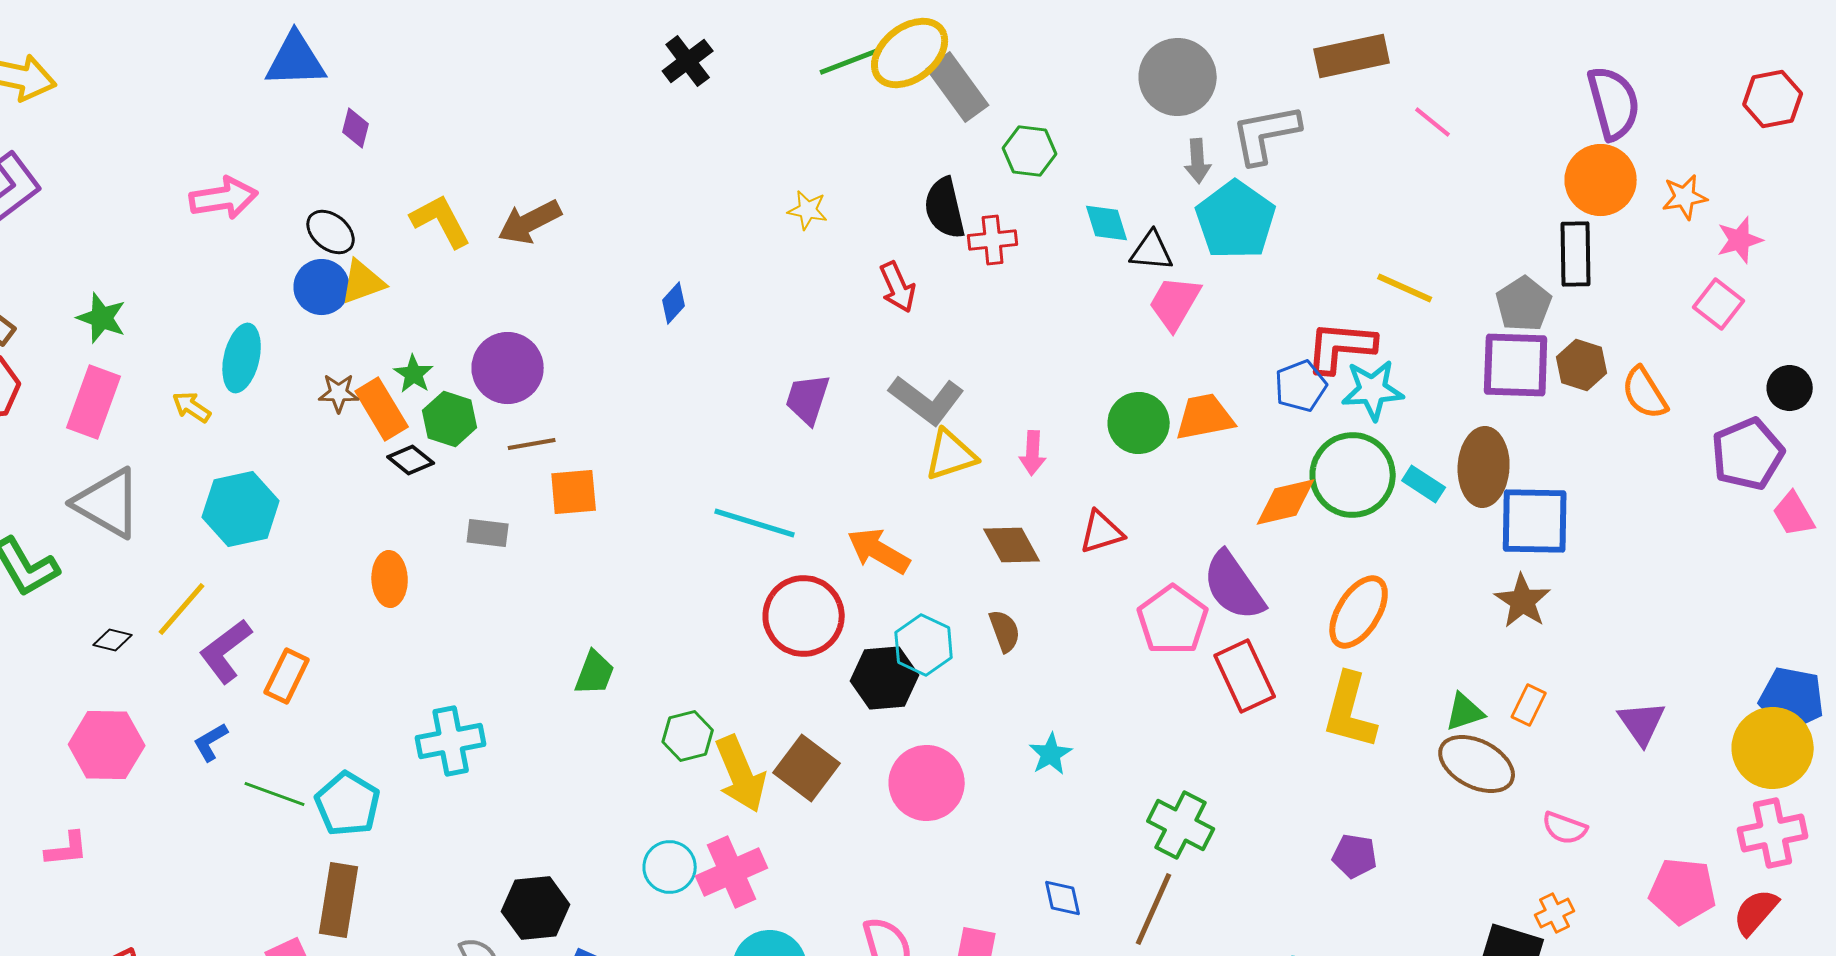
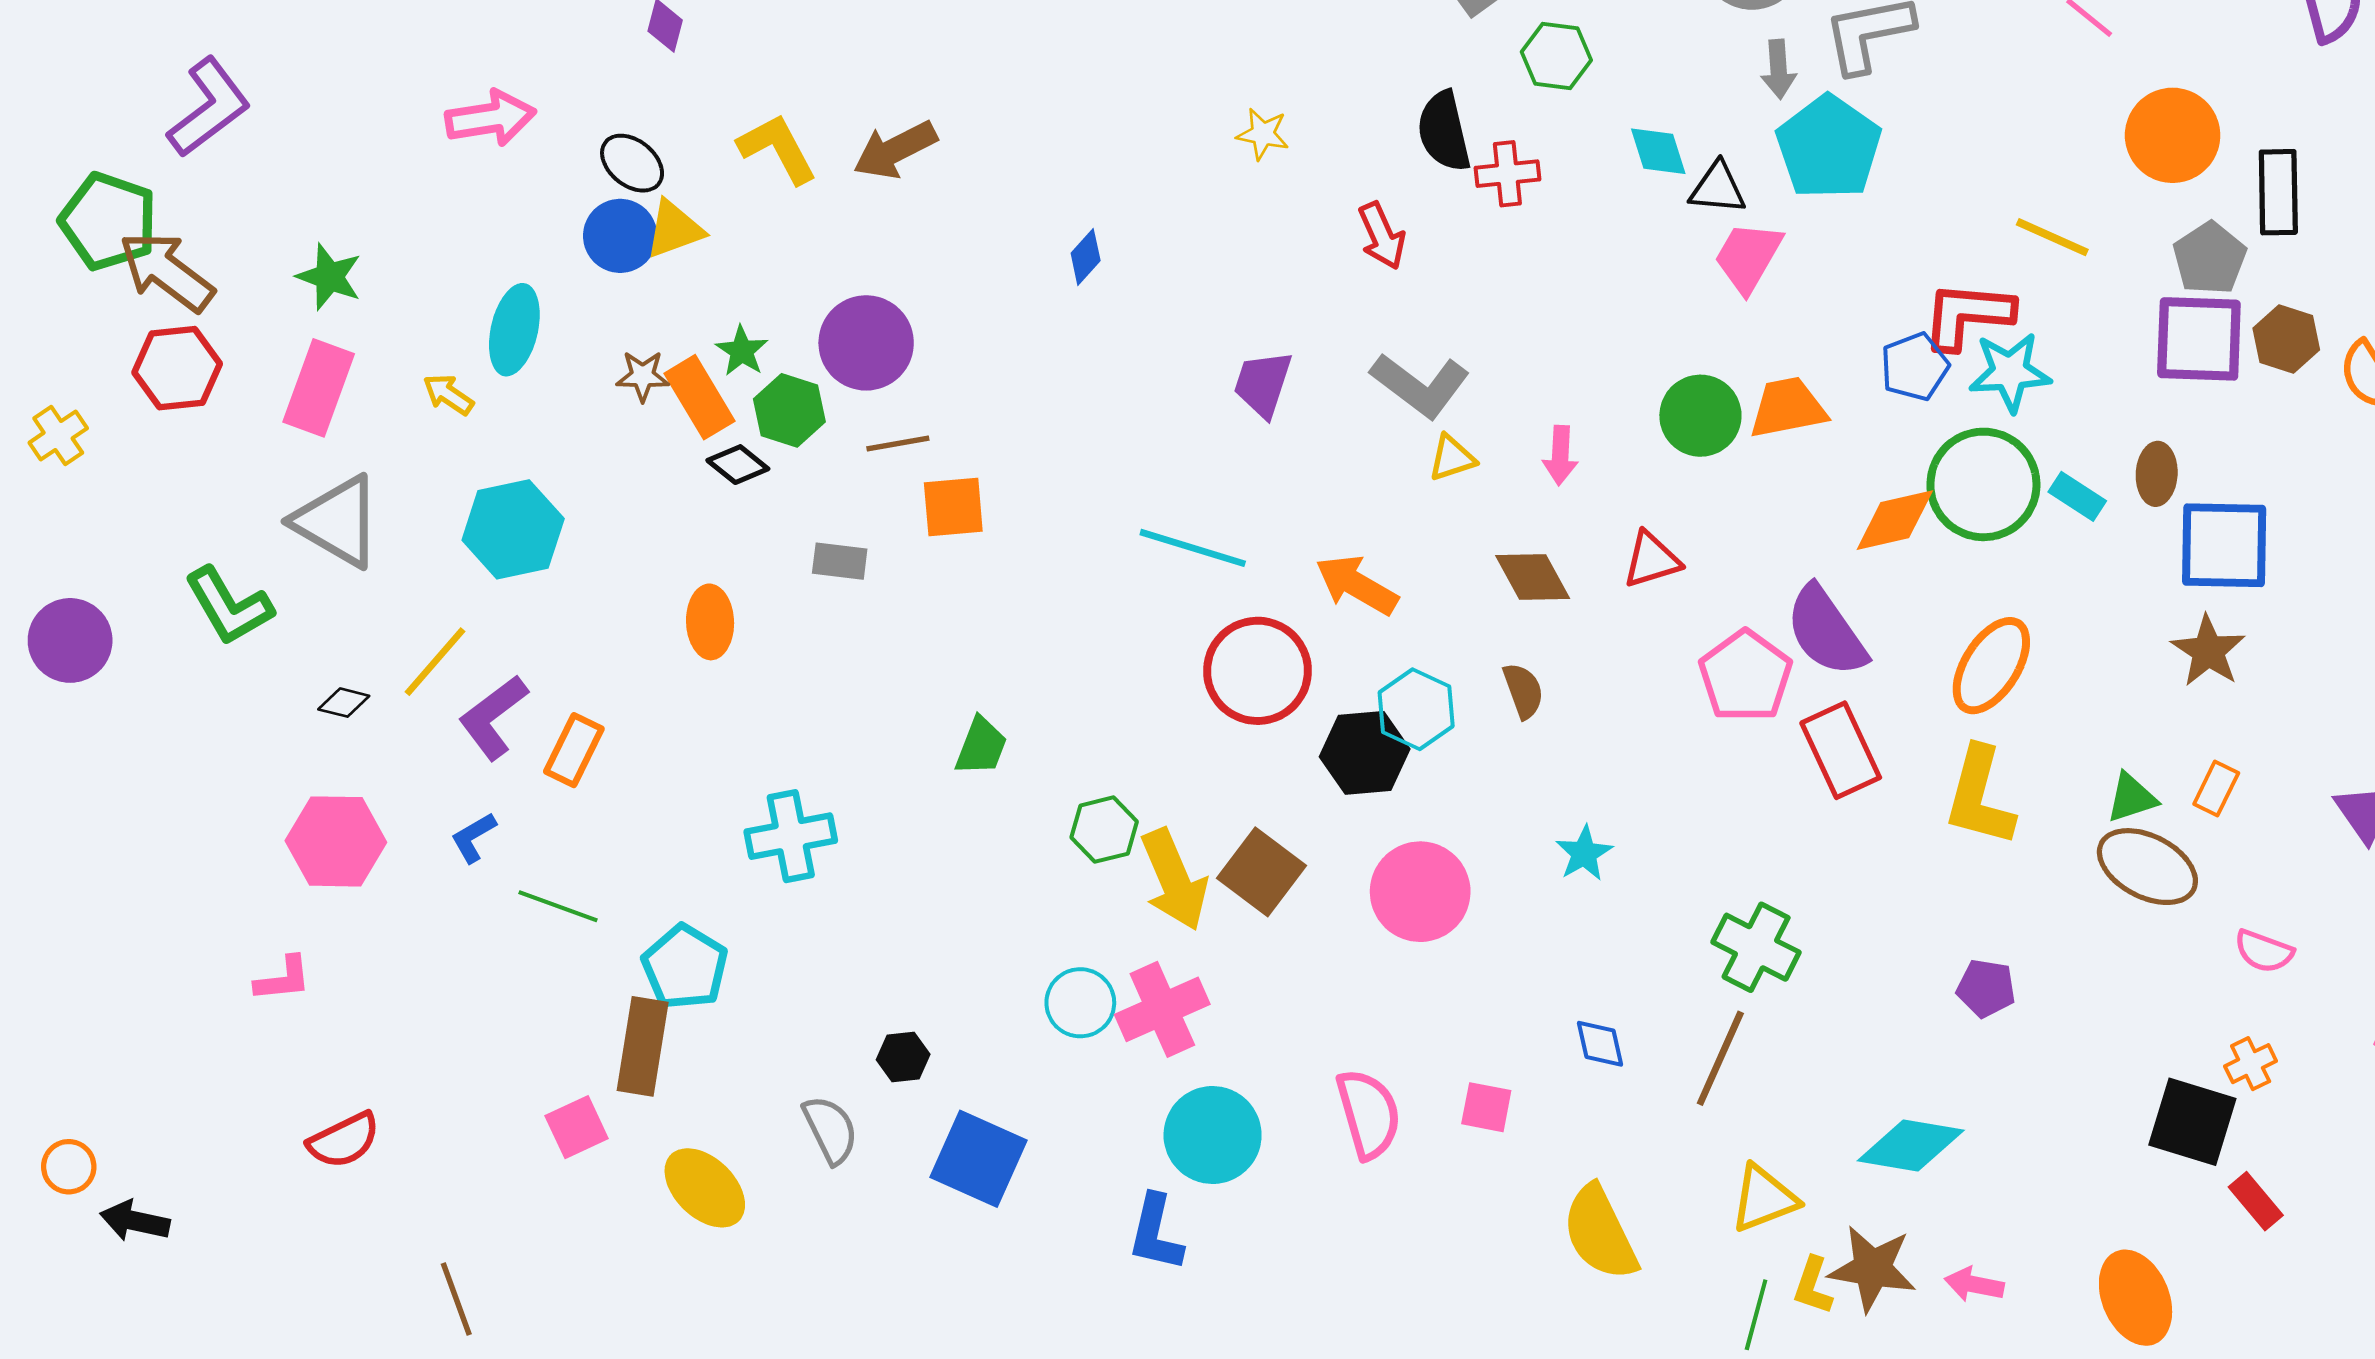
orange circle: (1601, 180) -> (2173, 135), moved
yellow triangle: (951, 455) -> (1452, 458), size x0.7
brown ellipse: (1484, 467) -> (2157, 474), size x0.6
cyan pentagon: (348, 804) -> (685, 967), moved
black hexagon: (536, 908) -> (903, 1057), size x0.6

